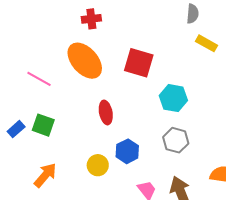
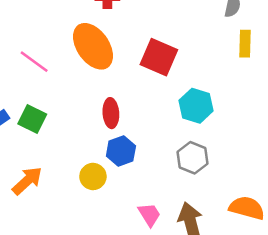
yellow rectangle: (206, 43) -> (245, 44), turned 55
blue hexagon: (127, 151) -> (121, 151), moved

